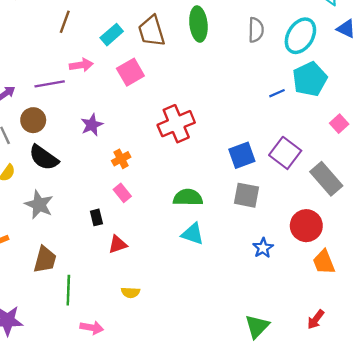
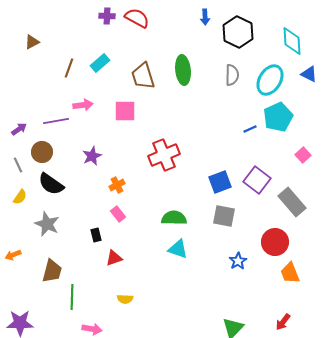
cyan rectangle: (112, 35) -> (100, 63), moved
pink square: (130, 72) -> (125, 111), turned 30

